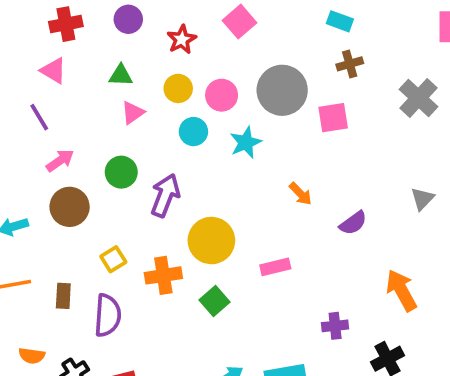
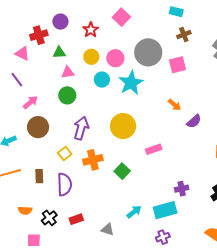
red cross: (66, 24) -> (39, 35), moved
pink triangle: (133, 113) -> (68, 72), turned 32
cyan star: (246, 142) -> (131, 83), size x1.4
green circle: (121, 172) -> (67, 95), moved
orange arrow: (300, 194) -> (175, 105), moved
purple arrow: (165, 195) -> (81, 128), moved
yellow circle: (211, 241) -> (123, 126), moved
purple cross: (335, 326) -> (182, 189), moved

